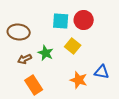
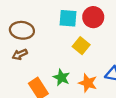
green star: (46, 53) -> (61, 77), moved
brown arrow: (25, 59) -> (20, 54), moved

